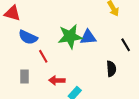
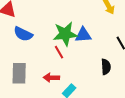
red line: (43, 56) -> (59, 52), moved
gray rectangle: (25, 77) -> (19, 73), size x1.5

